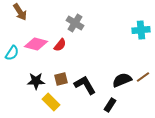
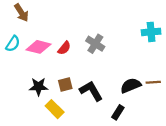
gray cross: (75, 23) -> (95, 44), moved
cyan semicircle: (12, 53) -> (13, 44), moved
brown line: (143, 77) -> (153, 82), turned 32

